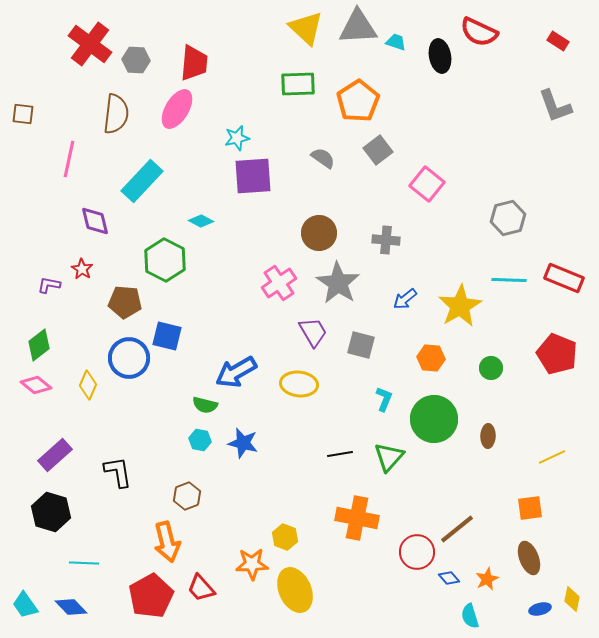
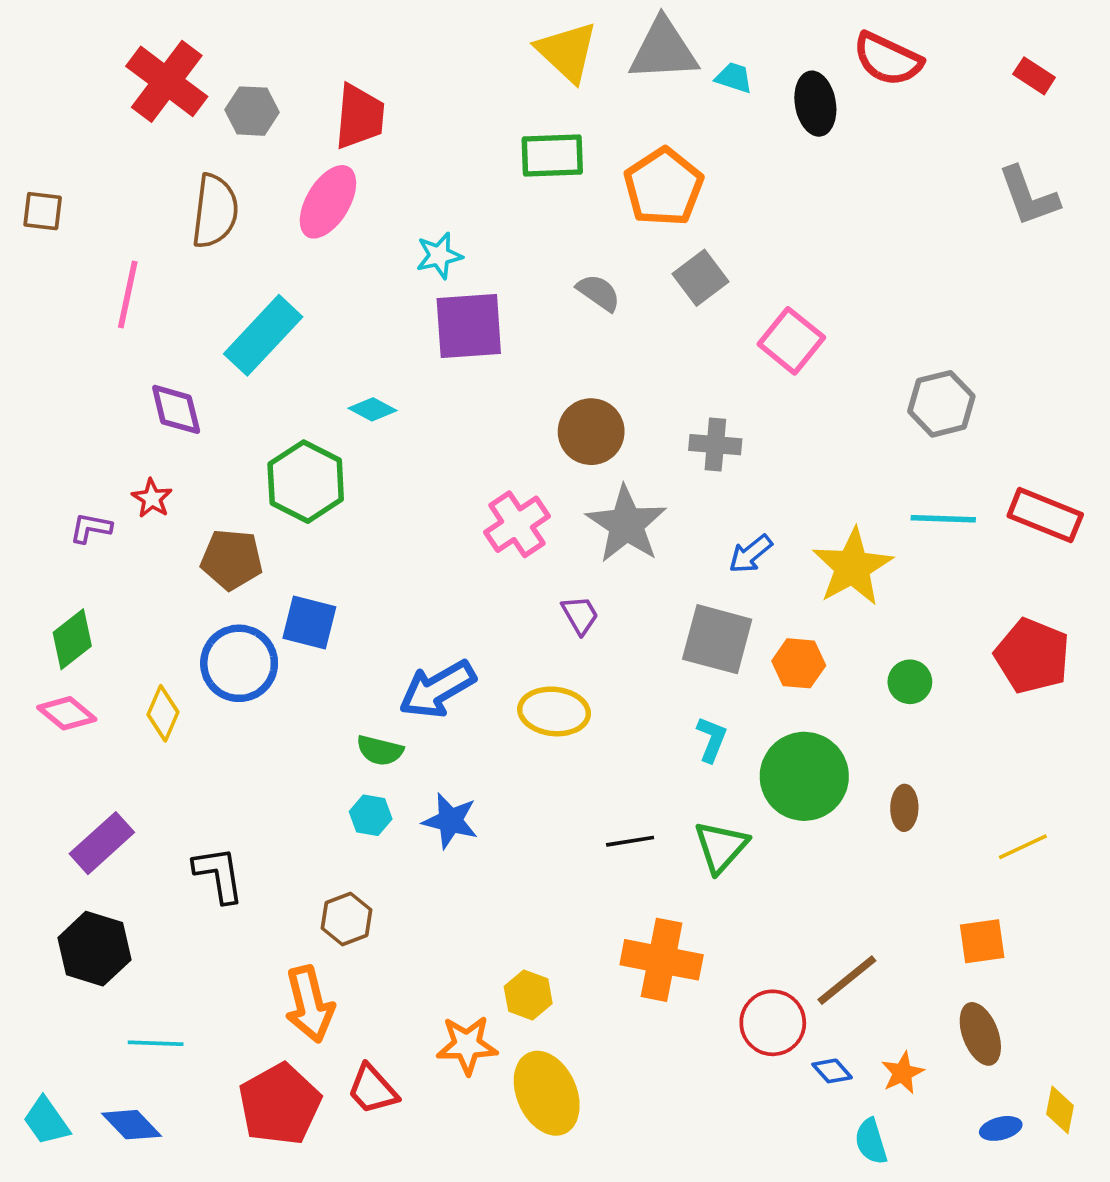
purple trapezoid: (313, 332) -> (580, 615), size x0.7
gray square: (361, 345) -> (717, 639), moved, size x1.4

